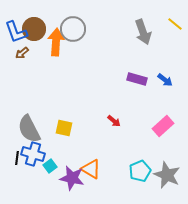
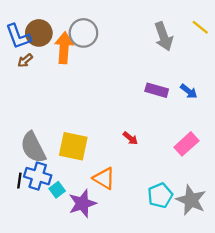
yellow square: (64, 128) -> (73, 146), size x1.5
orange triangle: (91, 169) -> (104, 178), moved
purple star: (72, 178) -> (82, 203), turned -30

